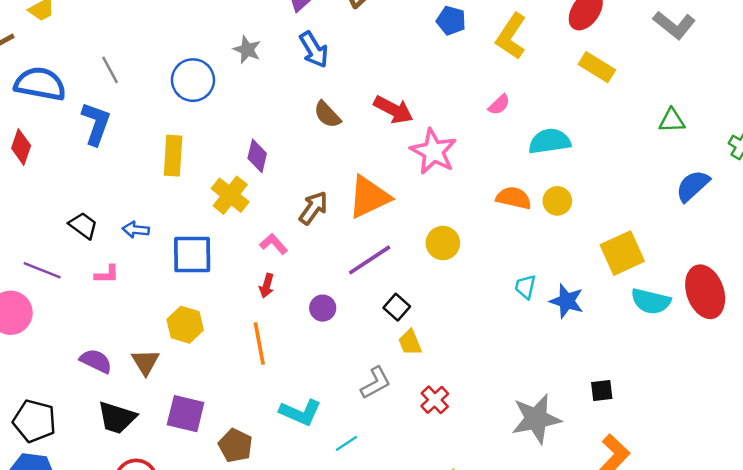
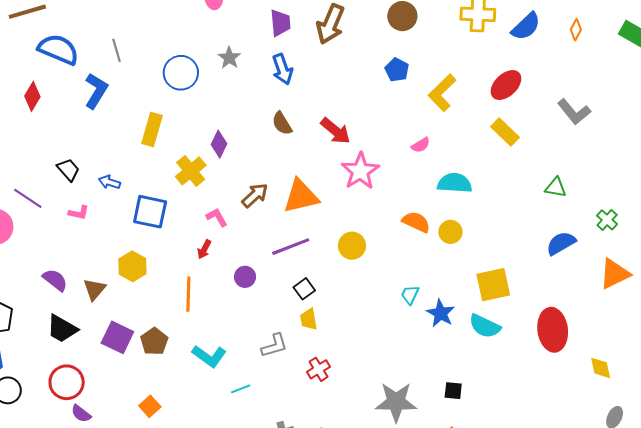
cyan semicircle: (651, 301) -> (485, 326), moved
brown pentagon: (235, 446) -> (154, 341), moved

